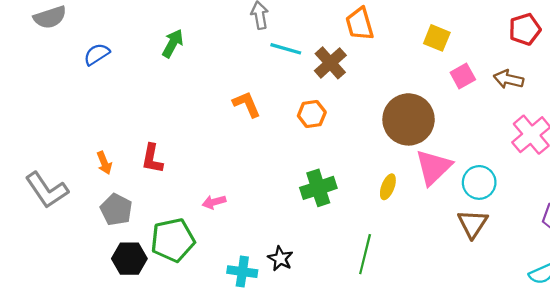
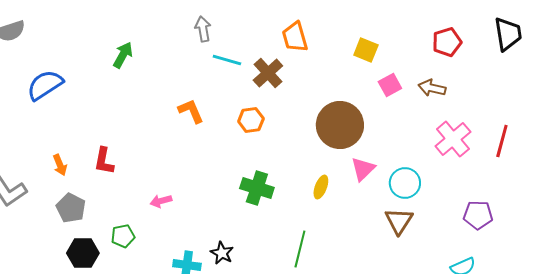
blue semicircle: (97, 54) -> (45, 85), moved, size x1.5
pink triangle: (434, 167) -> (363, 169), size x0.7
green cross: (318, 188) -> (257, 188), turned 36
green pentagon: (173, 240) -> (123, 236), size x0.6

